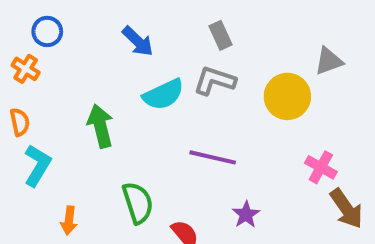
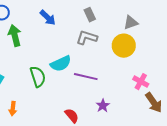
gray triangle: (329, 61) -> (131, 23), moved
cyan semicircle: (163, 94) -> (61, 64), moved
green arrow: (100, 126) -> (15, 36), moved
green semicircle: (138, 203) -> (38, 77), moved

